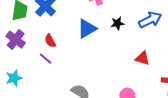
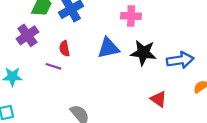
black star: (117, 23) -> (143, 53), size x1.6
purple line: (46, 59) -> (53, 66), turned -40

